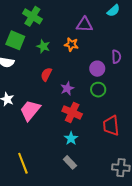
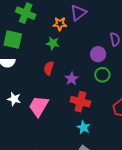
purple triangle: (84, 25) -> (78, 13), turned -30
orange star: (71, 44) -> (60, 24), moved
green star: (43, 46) -> (53, 43), moved

